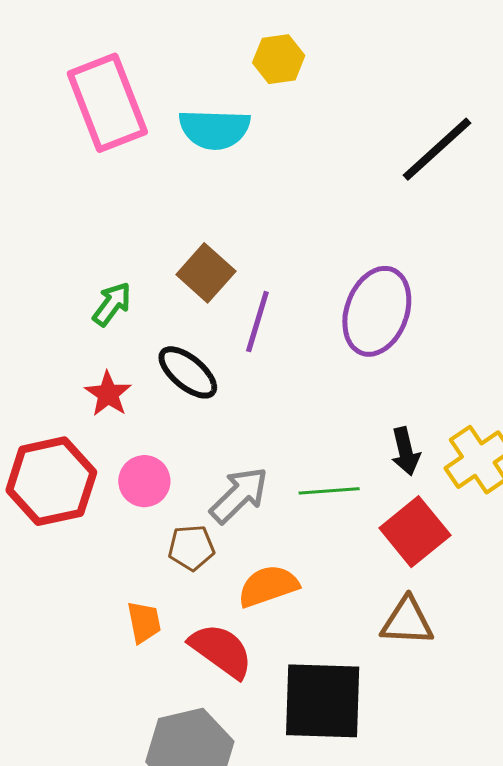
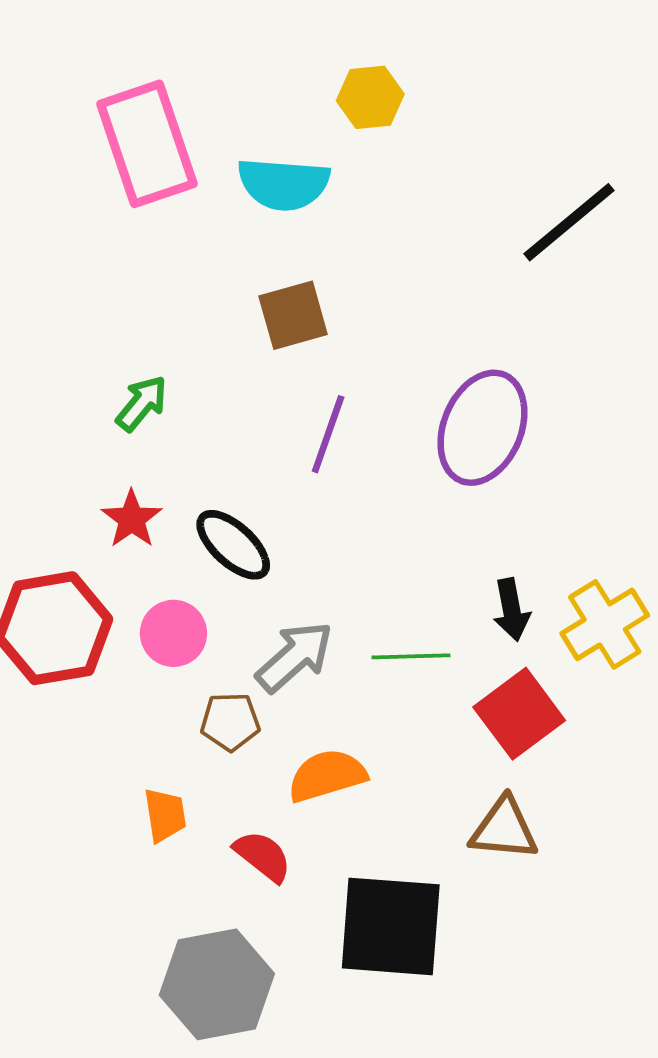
brown square: (206, 273) -> (293, 315), moved, turned 30
black ellipse: (188, 372) -> (233, 545), moved
red semicircle: (221, 651) -> (263, 856), size x0.7

